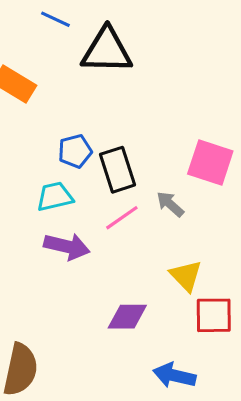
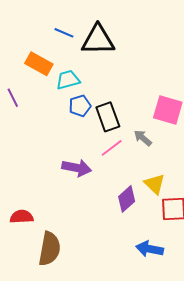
blue line: (55, 19) -> (64, 33), moved
cyan trapezoid: (55, 197) -> (68, 80), moved
purple diamond: (127, 317) -> (127, 199), moved, turned -40

